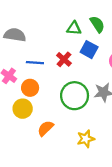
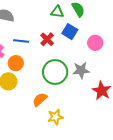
orange semicircle: (45, 128) -> (40, 99), moved
yellow star: (86, 139) -> (55, 117), moved

